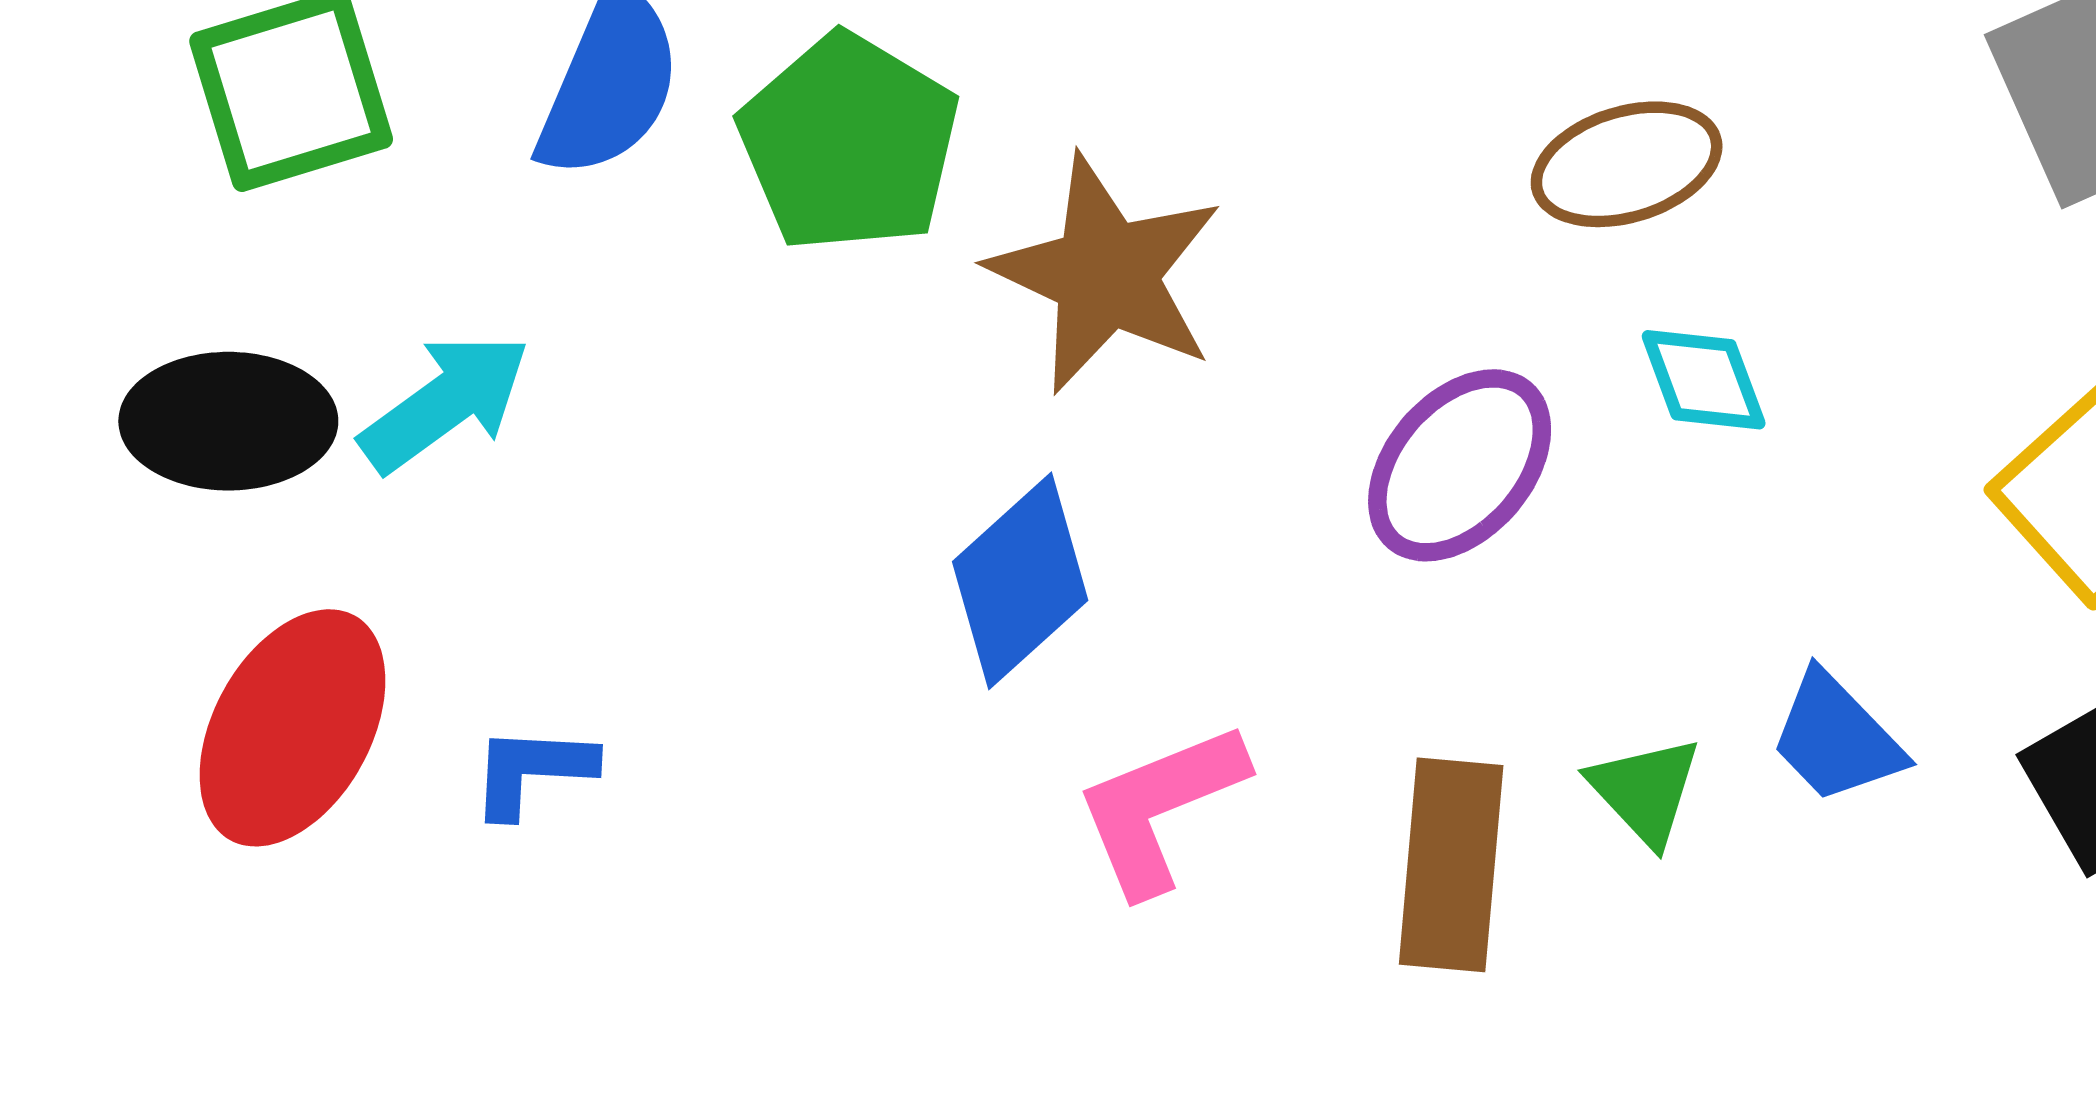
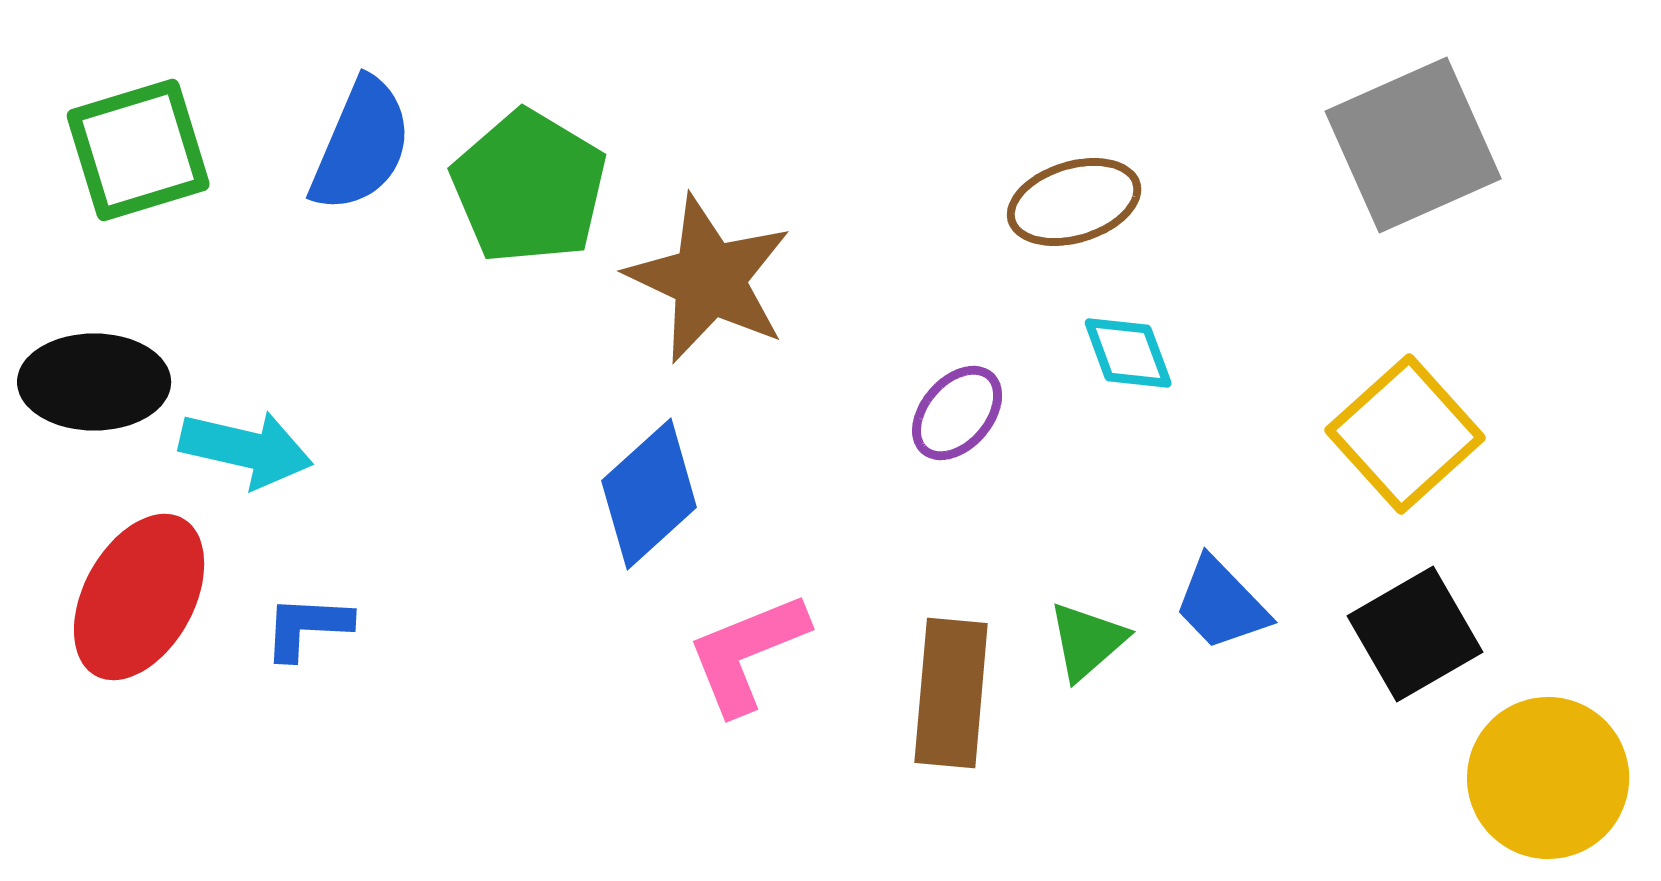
cyan arrow: (445, 403) -> (246, 449), moved, turned 49
purple ellipse: (1460, 465) -> (957, 413), size x0.7
green triangle: (1645, 791) -> (1087, 641), turned 32

